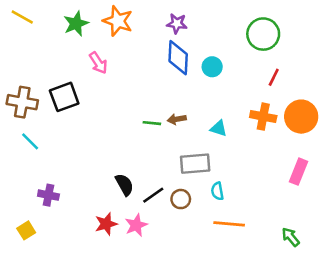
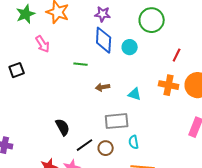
green circle: (263, 34) -> (152, 20), moved
black square: (64, 97) -> (17, 70), size x0.7
green line: (152, 123) -> (81, 64), moved
black semicircle: (124, 185) -> (63, 127), moved

